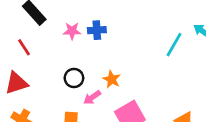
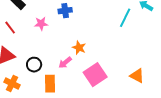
pink star: (72, 31) -> (41, 24), moved
black circle: (74, 78) -> (34, 65), moved

